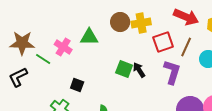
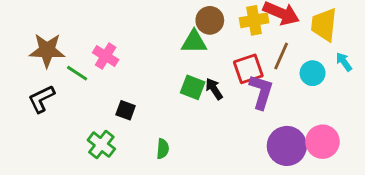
brown circle: (120, 22) -> (210, 20), moved
yellow cross: (141, 23) -> (254, 20), moved
green triangle: (89, 37) -> (194, 42), moved
red square: (163, 42) -> (248, 69), moved

